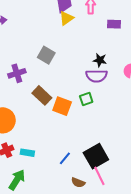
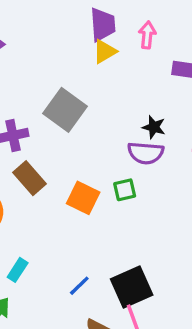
gray square: (46, 55) -> (65, 110), size x1.4
brown rectangle: (42, 95) -> (29, 178), moved
cyan rectangle: (27, 153) -> (18, 270), turned -72

